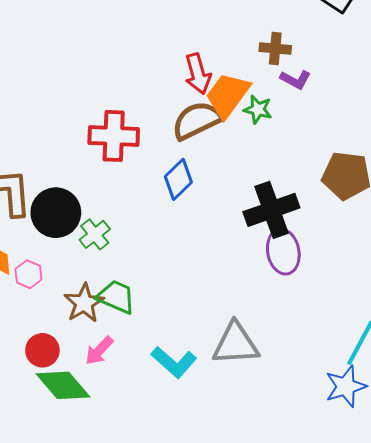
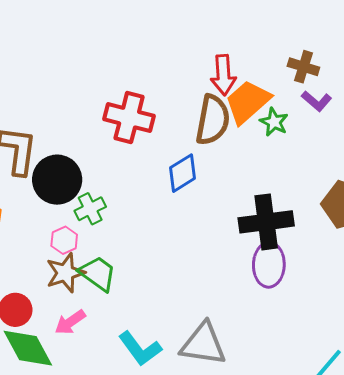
brown semicircle: (197, 120) -> (213, 120), turned 114
pink hexagon: (28, 274) -> (64, 240), moved

